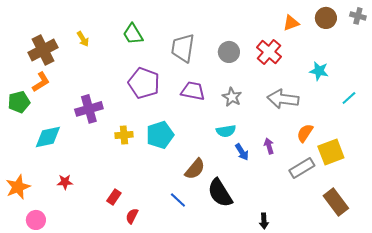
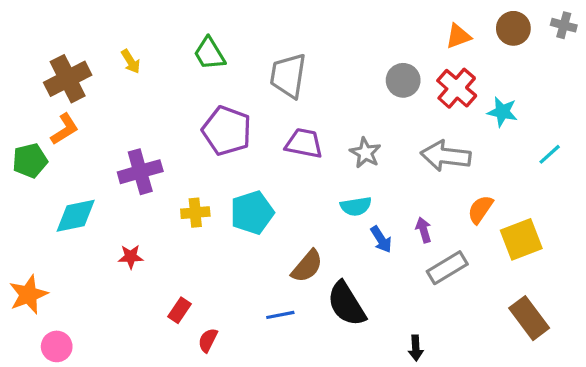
gray circle: (229, 52) -> (403, 80), moved
red cross: (269, 52) -> (457, 88), moved
gray rectangle: (302, 168) -> (447, 268), moved
red star: (65, 182) -> (131, 257), moved
blue line: (178, 200) -> (280, 315), turned -54

